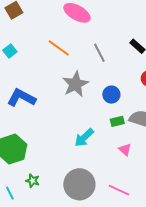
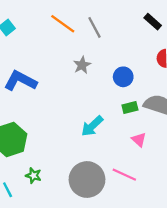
gray line: (99, 53) -> (95, 27), moved
gray star: (75, 84) -> (82, 65), size x0.6
pink line: (119, 190) -> (124, 175), moved

